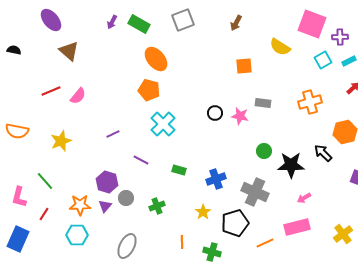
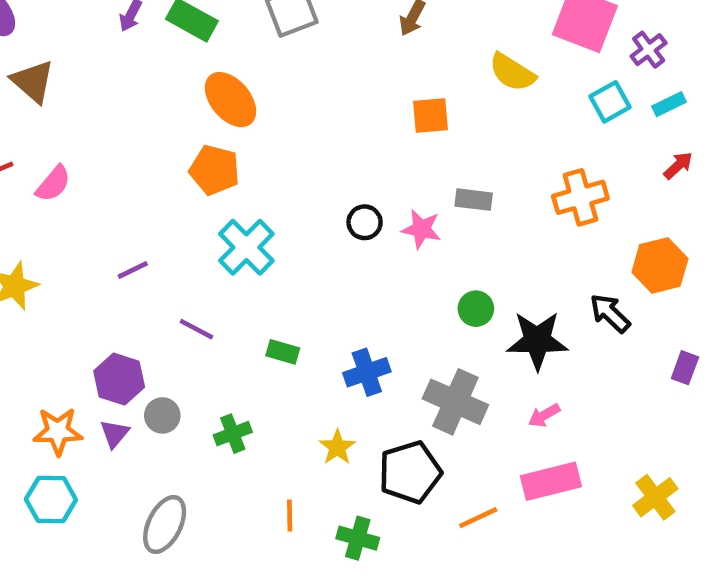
purple cross: (340, 37) -> (649, 50), turned -35
pink arrow: (304, 198) -> (544, 415), moved

